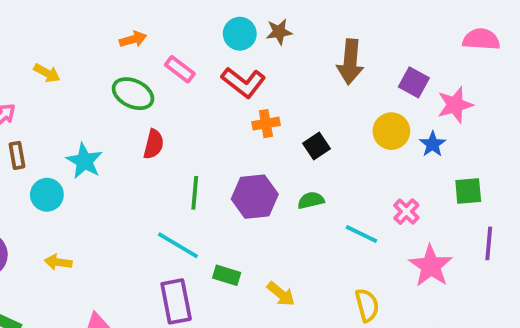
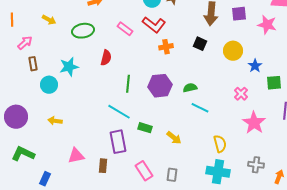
pink rectangle: (180, 69) -> (125, 29), moved
purple square: (414, 82) -> (239, 14), moved, turned -35
green ellipse: (133, 94) -> (83, 31), moved, turned -35
pink star: (455, 105) -> (267, 25), moved, turned 30
blue star: (433, 144) -> (255, 66), moved
black square: (317, 146) -> (200, 44), moved, turned -32
cyan star: (84, 161) -> (69, 67), turned 30
cyan line: (361, 234) -> (200, 108), moved

